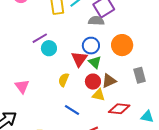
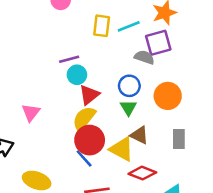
red triangle: (79, 59) -> (89, 95), moved
yellow semicircle: (64, 80) -> (84, 118), size x1.5
brown triangle: (109, 81) -> (139, 135), turned 35
red circle: (93, 82) -> (90, 140), moved, size x1.5
yellow triangle: (99, 95) -> (122, 149), size x1.5

